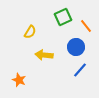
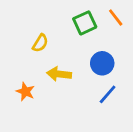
orange line: (86, 26) -> (116, 18), moved
orange star: (19, 80) -> (25, 92), moved

